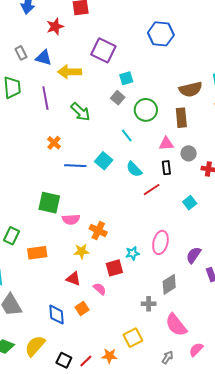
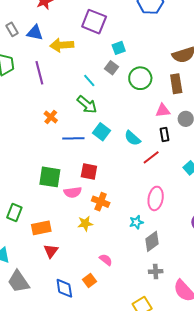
green arrow: (80, 112) -> (87, 104), moved
cyan line: (127, 135) -> (89, 81), moved
pink ellipse: (160, 242) -> (156, 198), moved
red square: (114, 268) -> (89, 172), moved, turned 30
red triangle: (73, 279) -> (51, 251), moved, turned 49
gray diamond: (169, 284) -> (152, 241), moved

